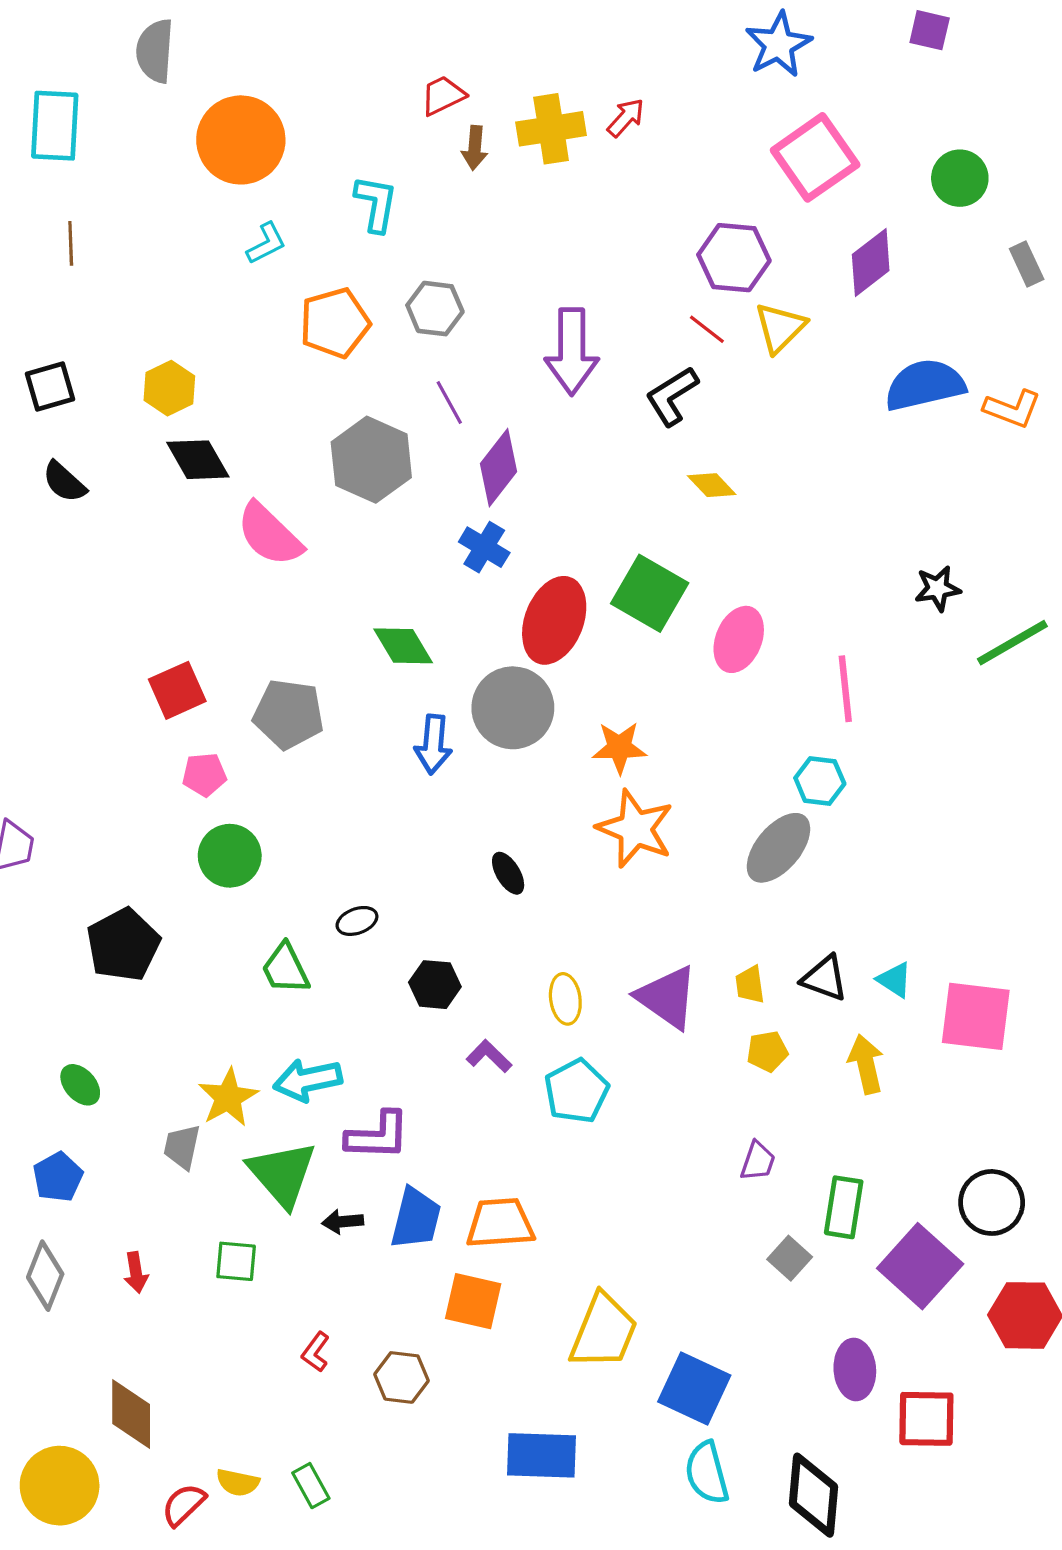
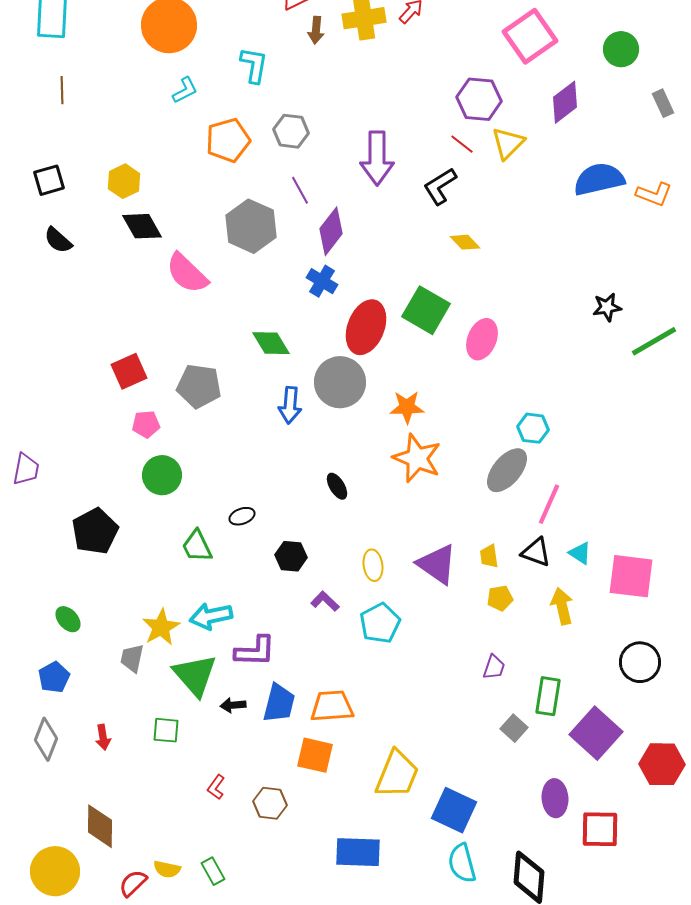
pink line: (845, 689) -> (549, 504), moved, turned 30
black circle: (992, 1202) -> (640, 662), moved

